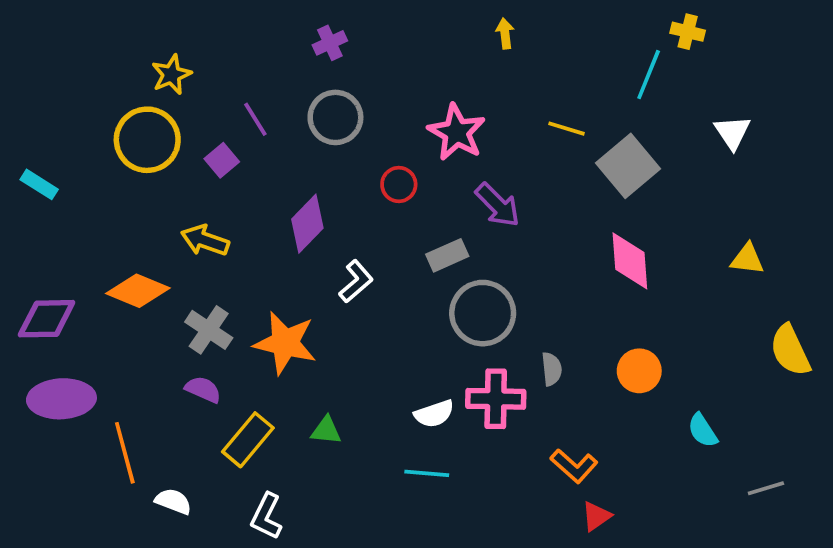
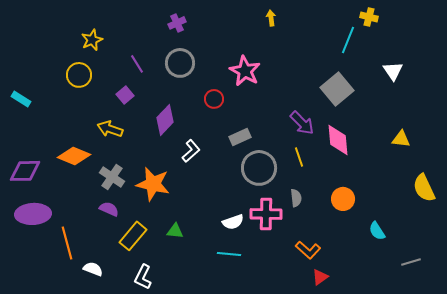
yellow line: (567, 129) -> (299, 157), moved, turned 54
yellow circle: (147, 140) -> (79, 75), size x0.7
purple square: (222, 160) -> (125, 95), moved
purple arrow: (498, 205) -> (302, 123), moved

